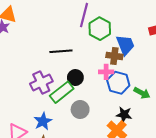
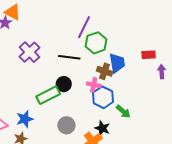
black line: (61, 51) -> (69, 57), moved
purple cross: (41, 83) -> (29, 52), moved, turned -30
gray circle: (80, 109) -> (66, 125), moved

